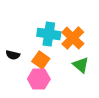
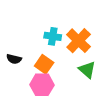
cyan cross: (49, 34) -> (53, 36), size x0.7

